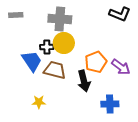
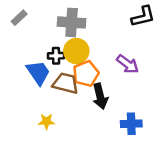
black L-shape: (120, 14) -> (143, 16), turned -35
gray rectangle: (16, 15) -> (19, 18), turned -40
orange pentagon: (96, 62) -> (86, 74), moved
purple arrow: (121, 67) -> (128, 64), moved

